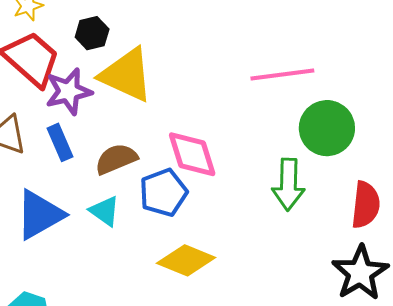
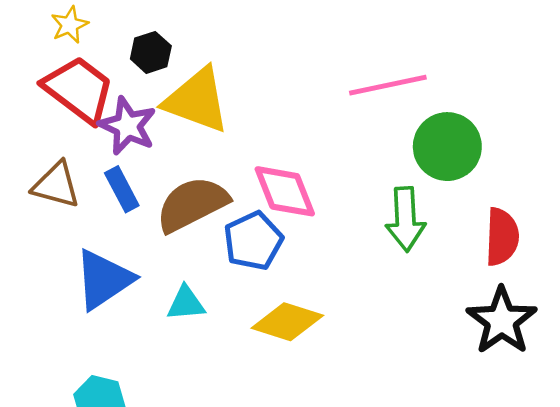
purple star: (69, 91) -> (128, 126), turned -30
brown semicircle: (116, 159) -> (192, 204), size x1.4
cyan triangle: (105, 211) -> (186, 303), moved, turned -36

